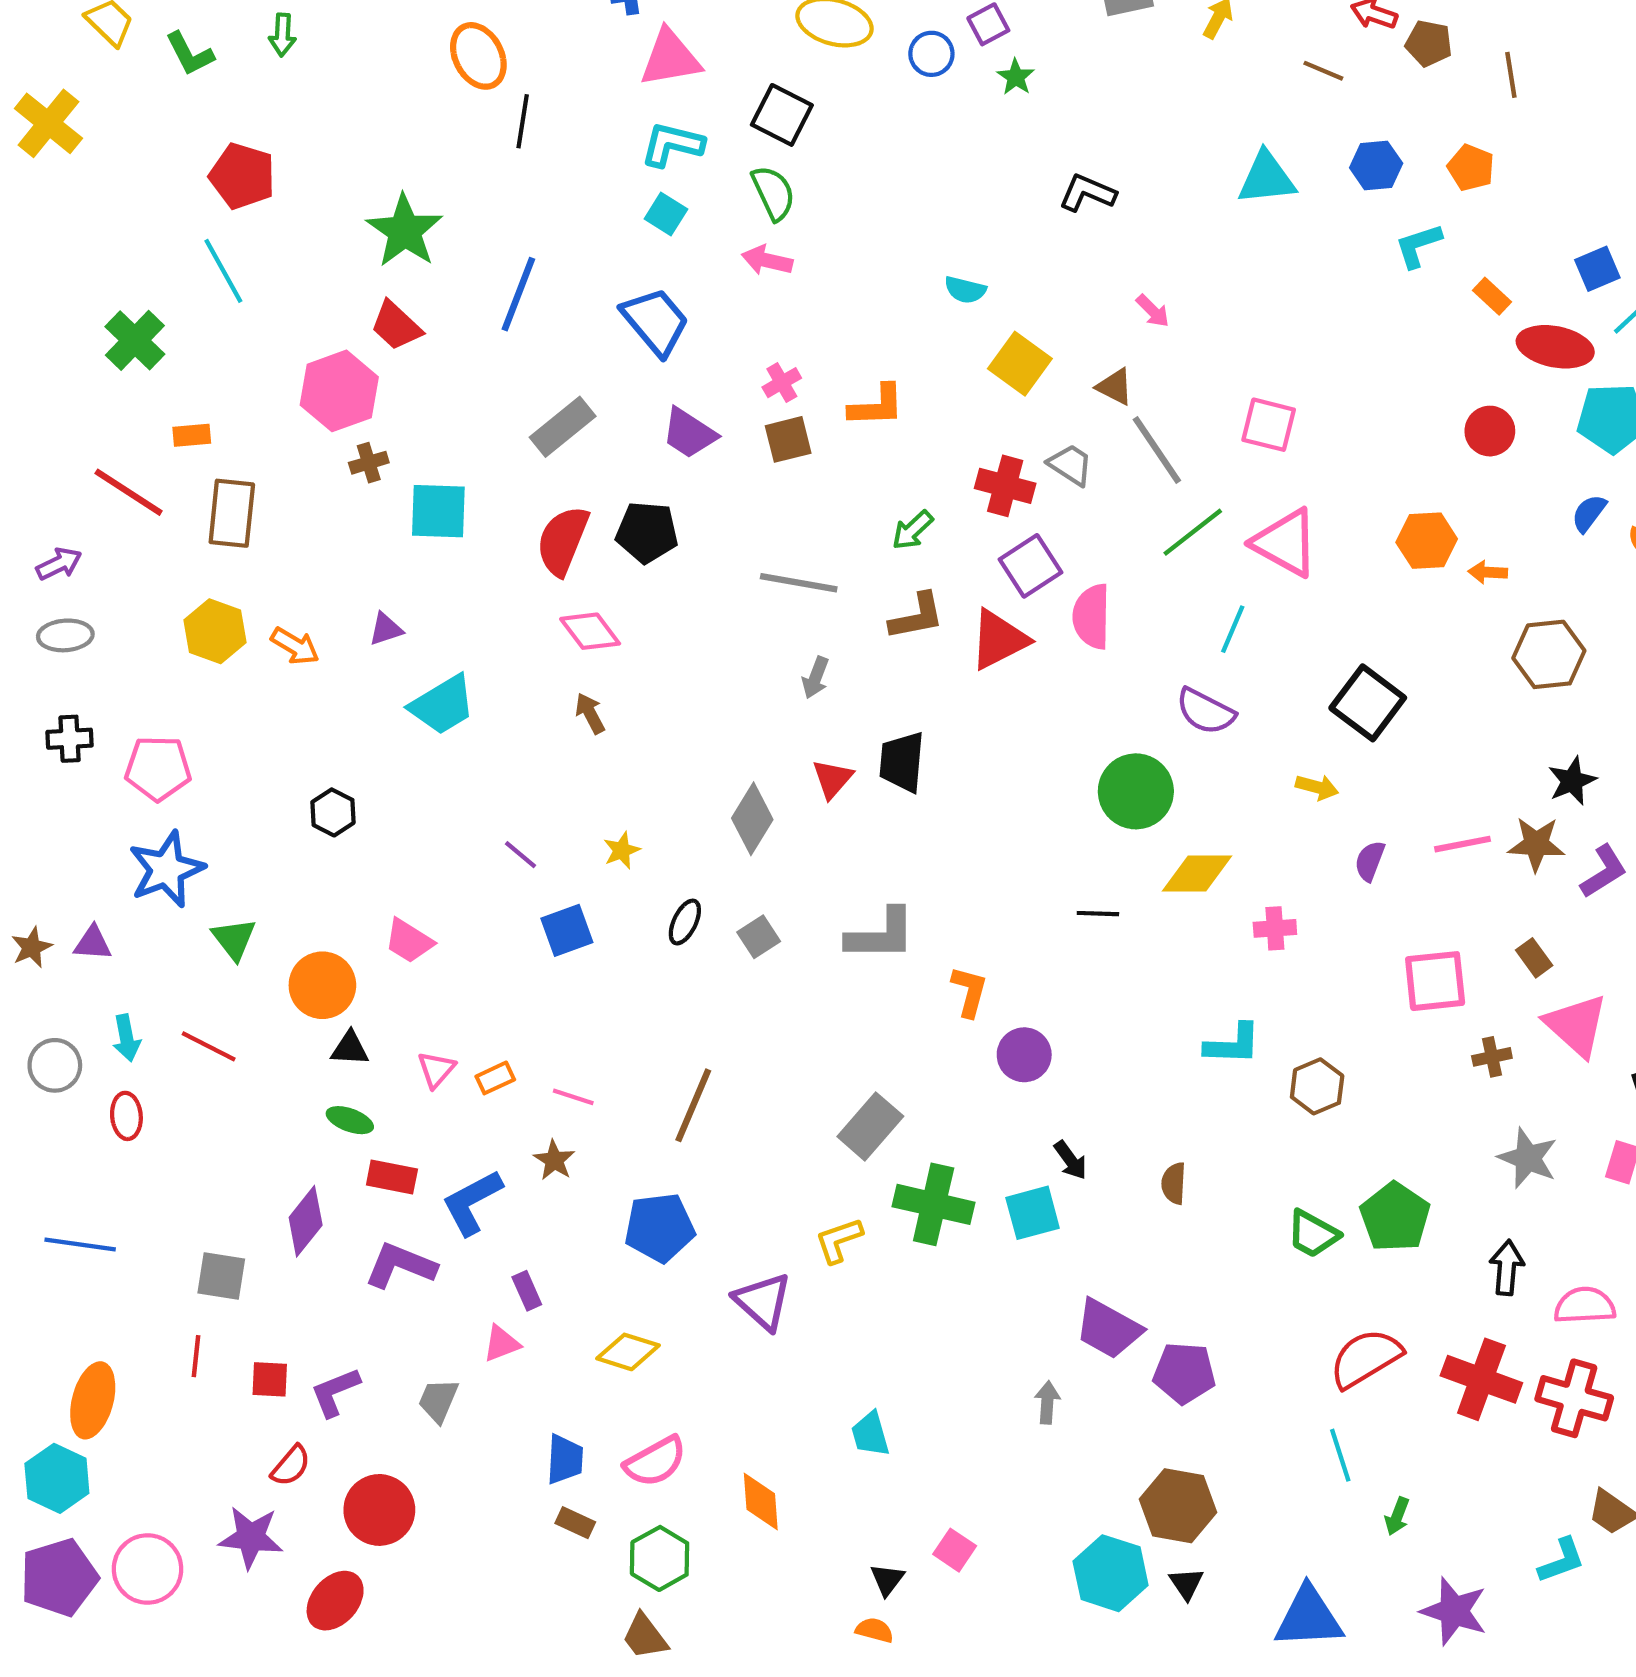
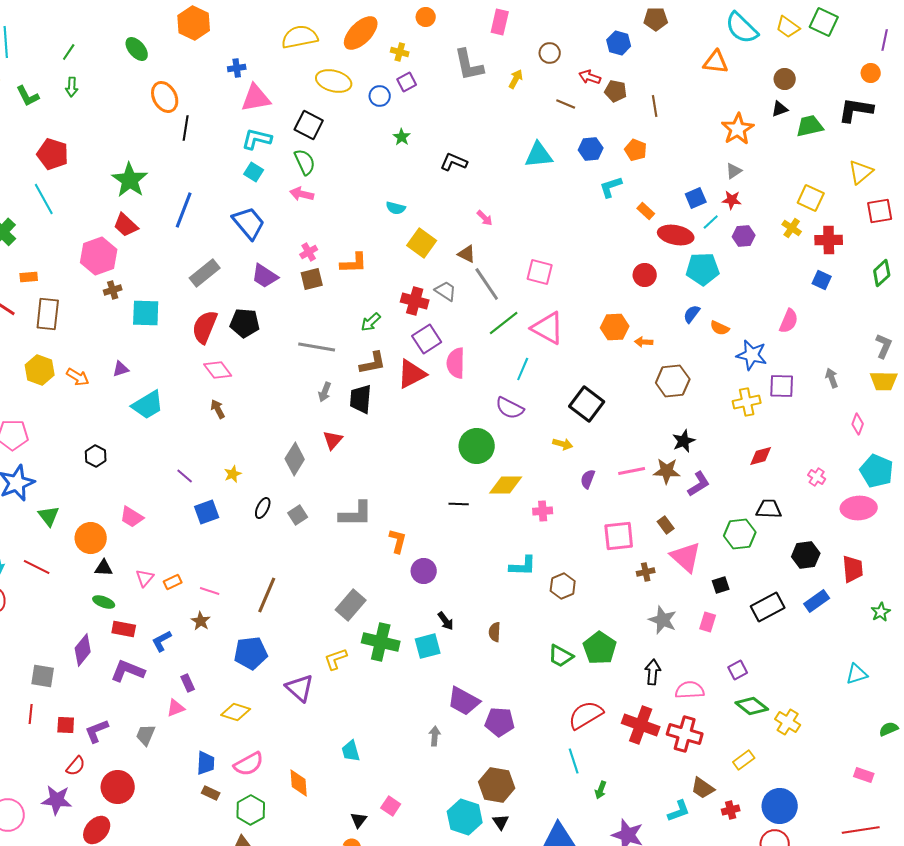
green star: (1016, 77) -> (402, 137), moved
black trapezoid: (902, 762) -> (361, 399), moved
blue L-shape: (472, 1202) -> (162, 641), size x0.7

